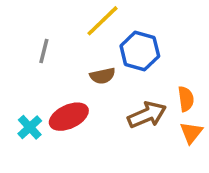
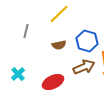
blue hexagon: (140, 51) -> (87, 41), moved
red ellipse: (69, 117) -> (53, 82), moved

